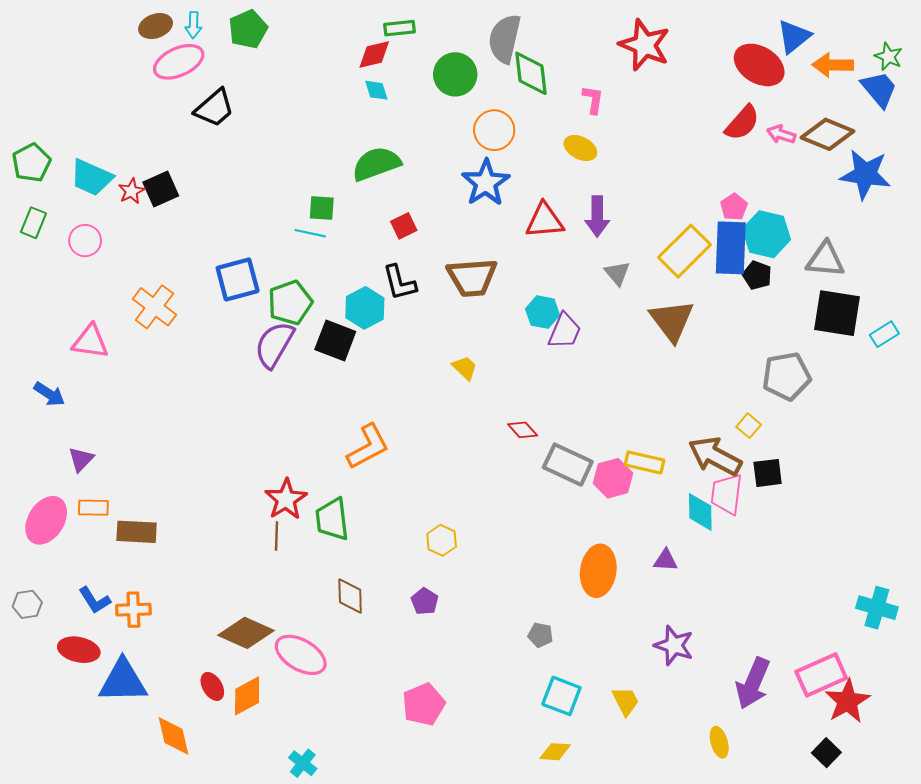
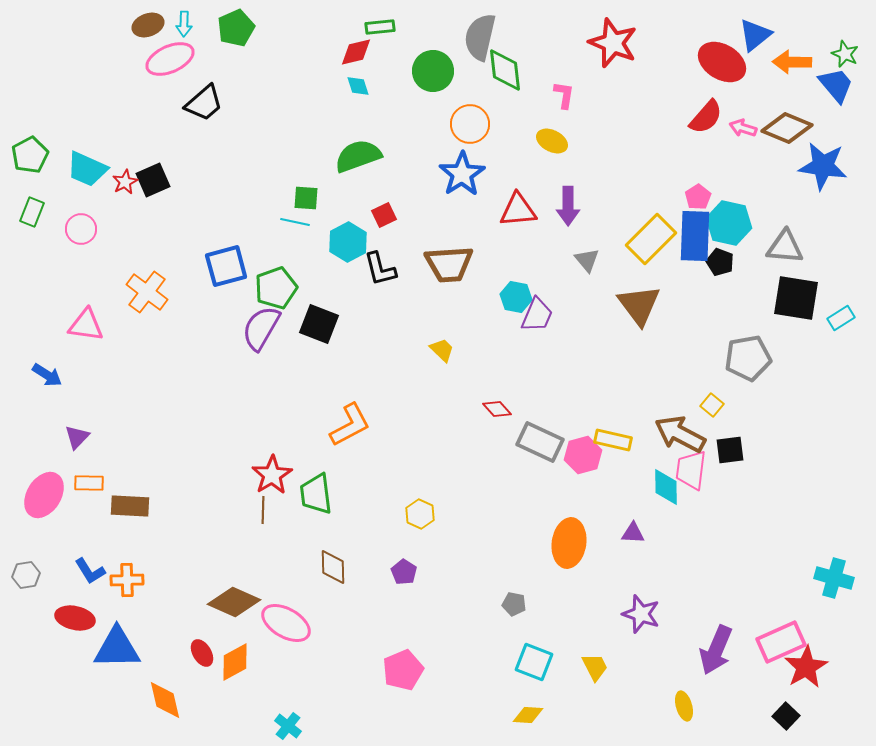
cyan hexagon: (365, 308) -> (348, 242), moved

